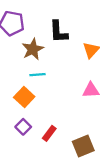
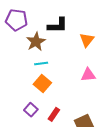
black L-shape: (59, 32) -> (58, 25), turned -85
orange square: (24, 97) -> (42, 84), moved

